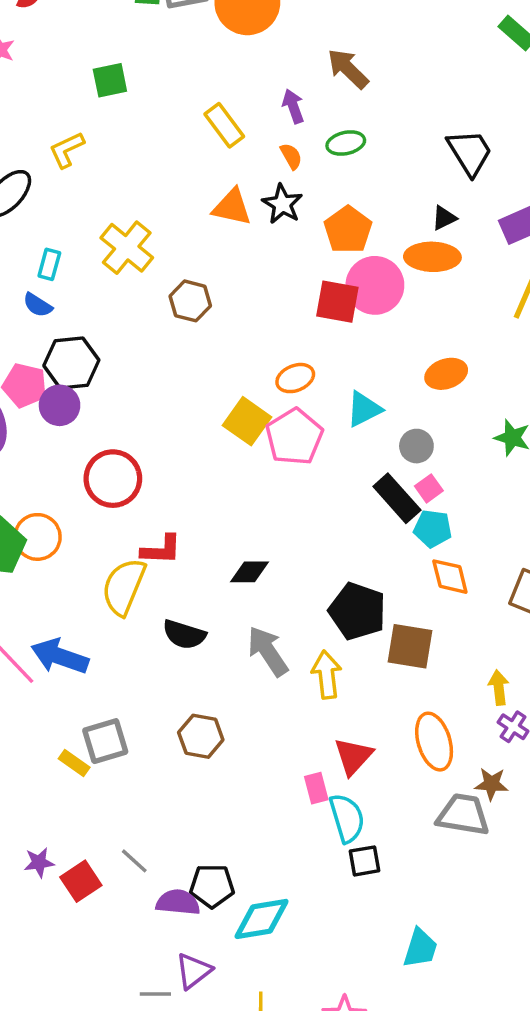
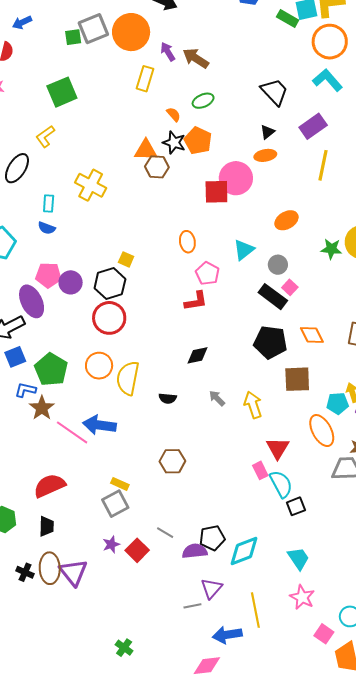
green square: (110, 80) -> (62, 92), size x1.4
purple arrow: (293, 106) -> (168, 52), moved
yellow rectangle: (224, 125) -> (145, 79), moved, turned 65
orange pentagon: (348, 230) -> (198, 141), moved
orange ellipse: (432, 257) -> (265, 155), size x0.7
brown hexagon: (190, 301) -> (157, 167), moved
black hexagon: (71, 363) -> (110, 284), moved
orange ellipse: (295, 378) -> (187, 242), moved, turned -65
yellow square: (247, 421) -> (126, 259), moved, size x0.6
pink pentagon: (294, 437) -> (207, 273), size x0.7
cyan pentagon: (433, 529) -> (338, 403), moved
orange circle: (38, 537) -> (99, 366), moved
red L-shape: (161, 550) -> (196, 301), moved
black pentagon: (357, 611) -> (270, 342), moved
black semicircle: (184, 635) -> (168, 398), size x0.7
gray arrow: (268, 651) -> (217, 398), size x0.6
brown hexagon: (201, 736) -> (172, 461), moved
gray square: (105, 741) -> (115, 504), moved
cyan trapezoid: (420, 948) -> (298, 558), moved, turned -40

